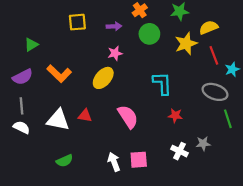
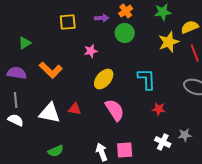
purple arrow: (114, 26) -> (102, 18), moved
green circle: (149, 34) -> (125, 33), moved
pink star: (115, 53) -> (91, 51), moved
purple semicircle: (23, 77) -> (17, 73), turned -144
yellow ellipse: (103, 78) -> (104, 79), moved

